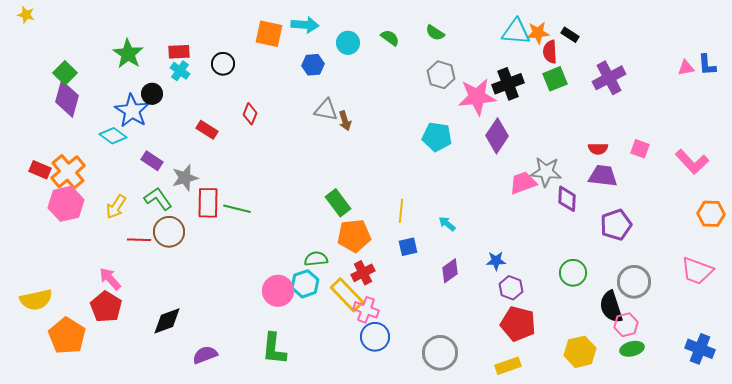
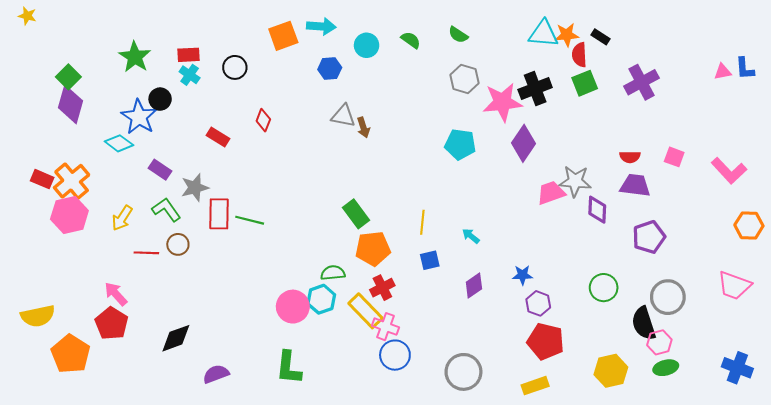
orange square: (269, 34) -> (283, 36), turned -32
brown circle: (169, 232) -> (178, 244), size x0.7

